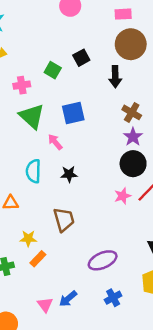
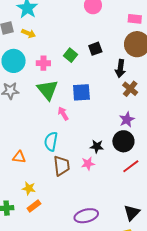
brown cross: (132, 112) -> (130, 89), moved
cyan semicircle: (33, 171) -> (51, 141), moved
black star: (69, 174) -> (97, 146), moved
pink star: (123, 196) -> (88, 164), moved
brown trapezoid: (64, 220) -> (61, 166), moved

